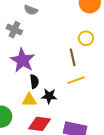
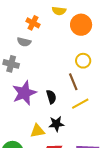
purple star: (23, 60) -> (24, 93), turned 30
black semicircle: (34, 81) -> (51, 97), moved

